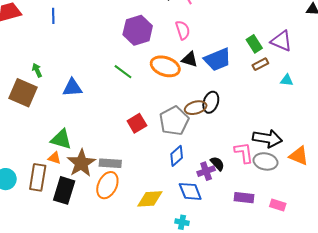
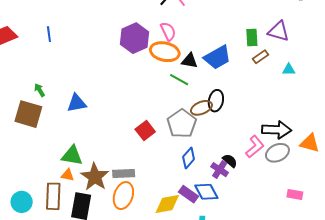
pink semicircle: (183, 30) -> (168, 31), moved
green rectangle: (254, 44) -> (252, 37), turned 36
orange ellipse: (165, 66) -> (165, 52), moved
green line: (123, 72) -> (179, 80), moved
pink L-shape: (244, 153) -> (255, 147), turned 65
gray ellipse: (265, 161) -> (277, 153), turned -30
purple cross: (206, 171) -> (220, 170), turned -30
purple rectangle: (244, 198) -> (189, 194), moved, turned 36

